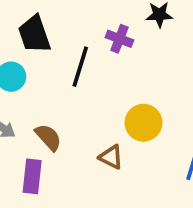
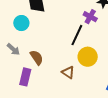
purple cross: (119, 39) -> (90, 17), moved
black line: (80, 67) -> (77, 35), moved

